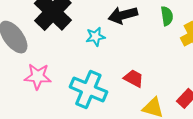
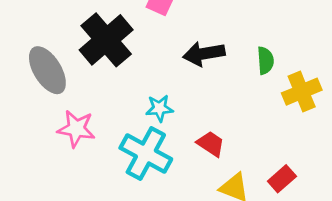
cyan star: (95, 37) -> (159, 108), moved

